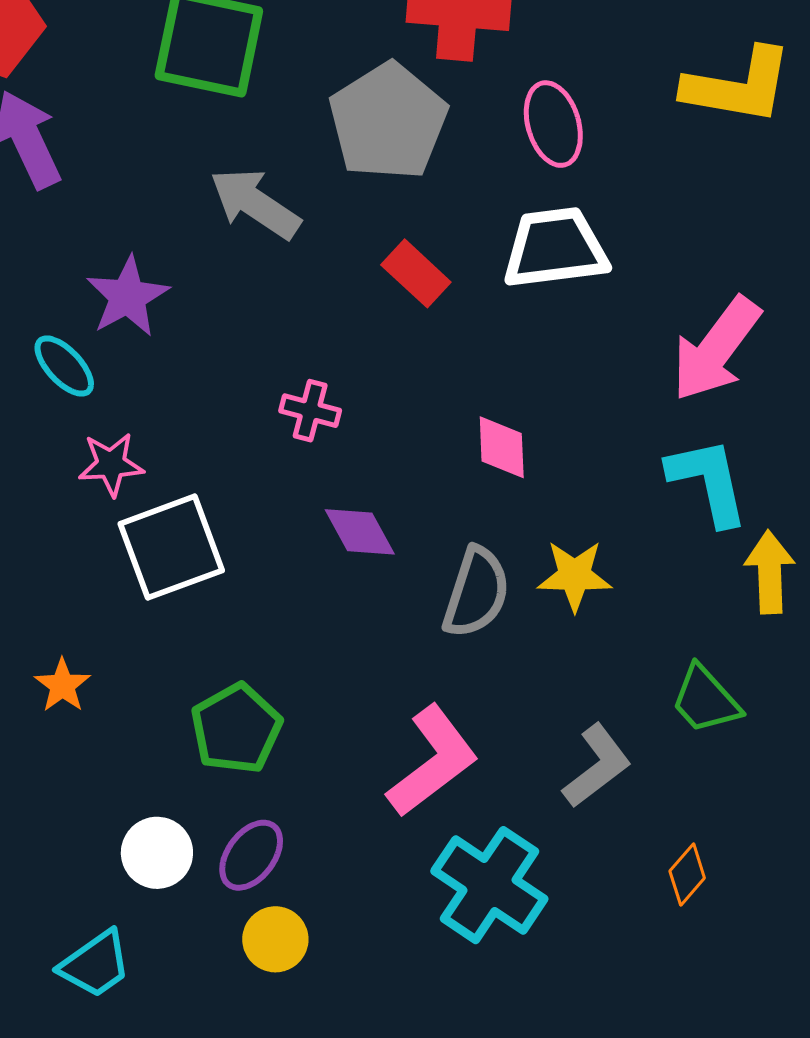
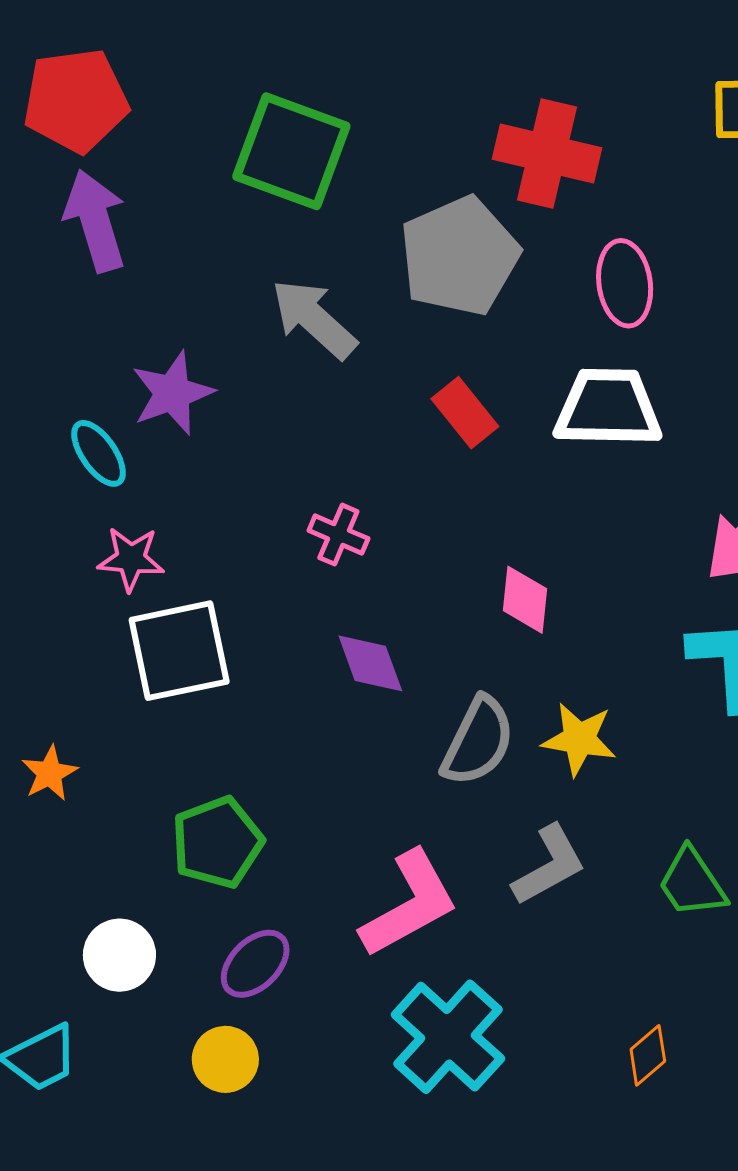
gray L-shape: (597, 766) -> (549, 865), moved
purple ellipse: (251, 855) -> (255, 964), moved

